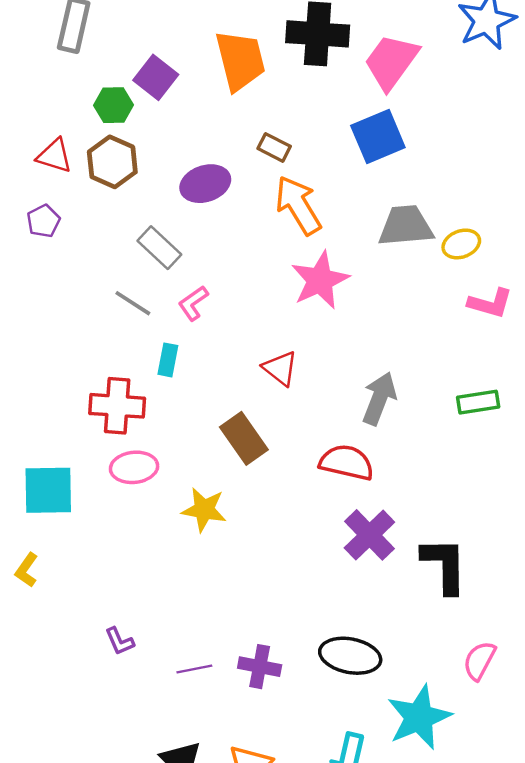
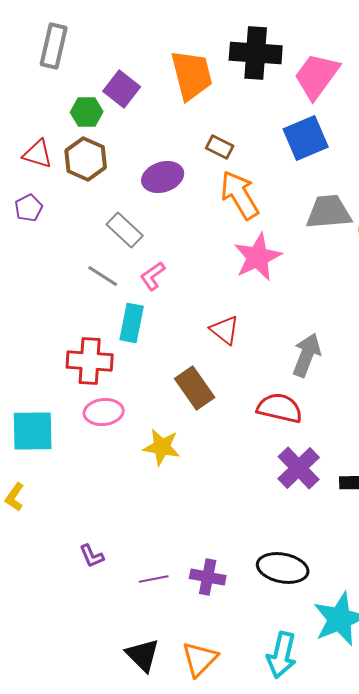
cyan rectangle: (168, 360) -> (132, 323), size x1.4

